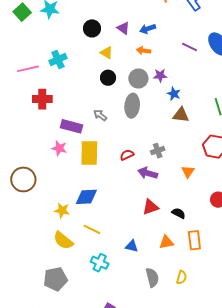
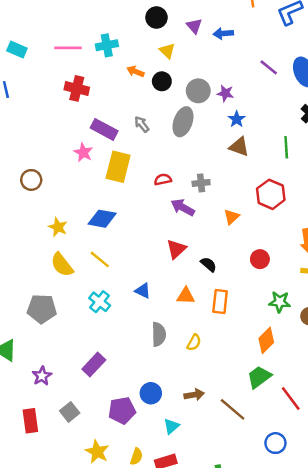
orange arrow: (144, 51) -> (135, 71), moved
brown circle: (23, 179) -> (31, 180), size x0.7
red triangle: (150, 207) -> (176, 249), turned -36
yellow star: (62, 210) -> (58, 227), moved

